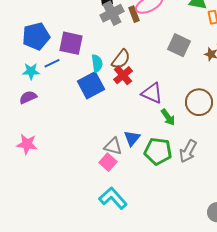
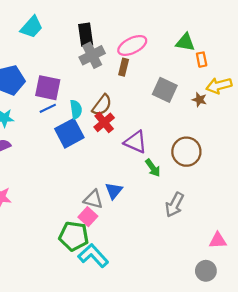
brown rectangle: (134, 14) -> (124, 67), moved, turned 35
blue line: (52, 63) -> (48, 108), moved
green pentagon: (158, 151) -> (74, 236), moved

